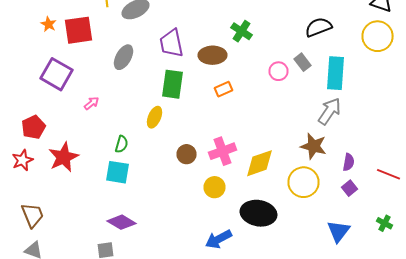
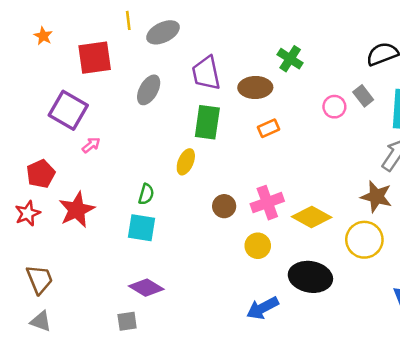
orange star: (48, 24) -> (43, 36), moved
pink arrow: (92, 103) -> (91, 145), moved
yellow diamond: (260, 163) -> (312, 217), turned 48

